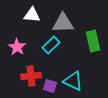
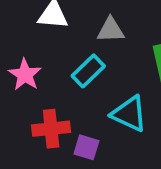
gray triangle: (63, 23) -> (111, 30), size x0.7
cyan triangle: (73, 81) -> (129, 114), moved

